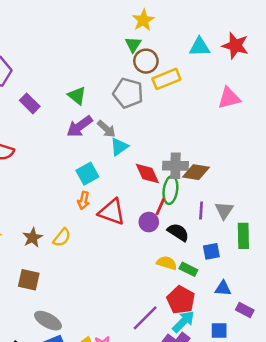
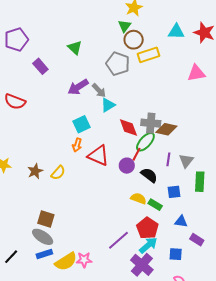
green triangle: (77, 96) -> (75, 48), moved
green ellipse: (170, 190) -> (145, 142), turned 30
brown square: (29, 280) -> (46, 219), moved

